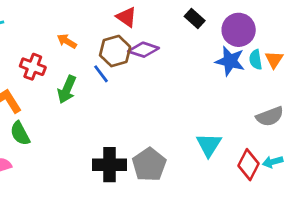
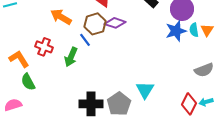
orange arrow: (67, 41) -> (61, 17), size x1.5
blue star: (230, 61) -> (176, 31), turned -30
red cross: (33, 67) -> (44, 47), moved
green arrow: (67, 89) -> (71, 57), moved
cyan triangle: (209, 145) -> (145, 90), moved

